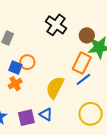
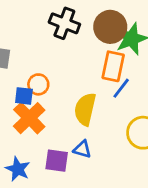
brown circle: (87, 35) -> (110, 27), size x1.5
orange cross: (15, 84) -> (29, 118), size x1.6
purple square: (26, 118) -> (57, 161), turned 36

